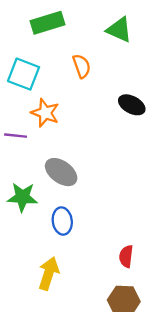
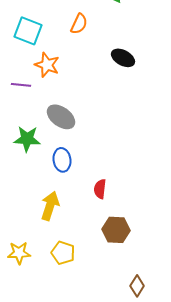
orange semicircle: (82, 66) -> (79, 24), turned 45
red semicircle: (126, 256) -> (100, 189), moved

